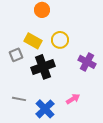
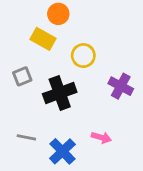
yellow rectangle: (33, 41) -> (43, 39), moved
pink arrow: (73, 99) -> (101, 137), turned 48

